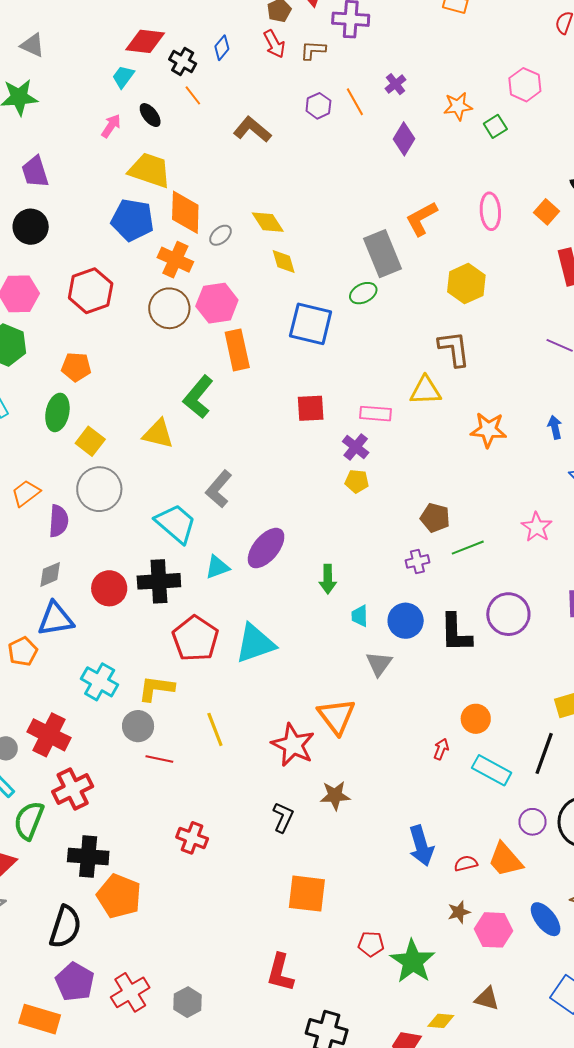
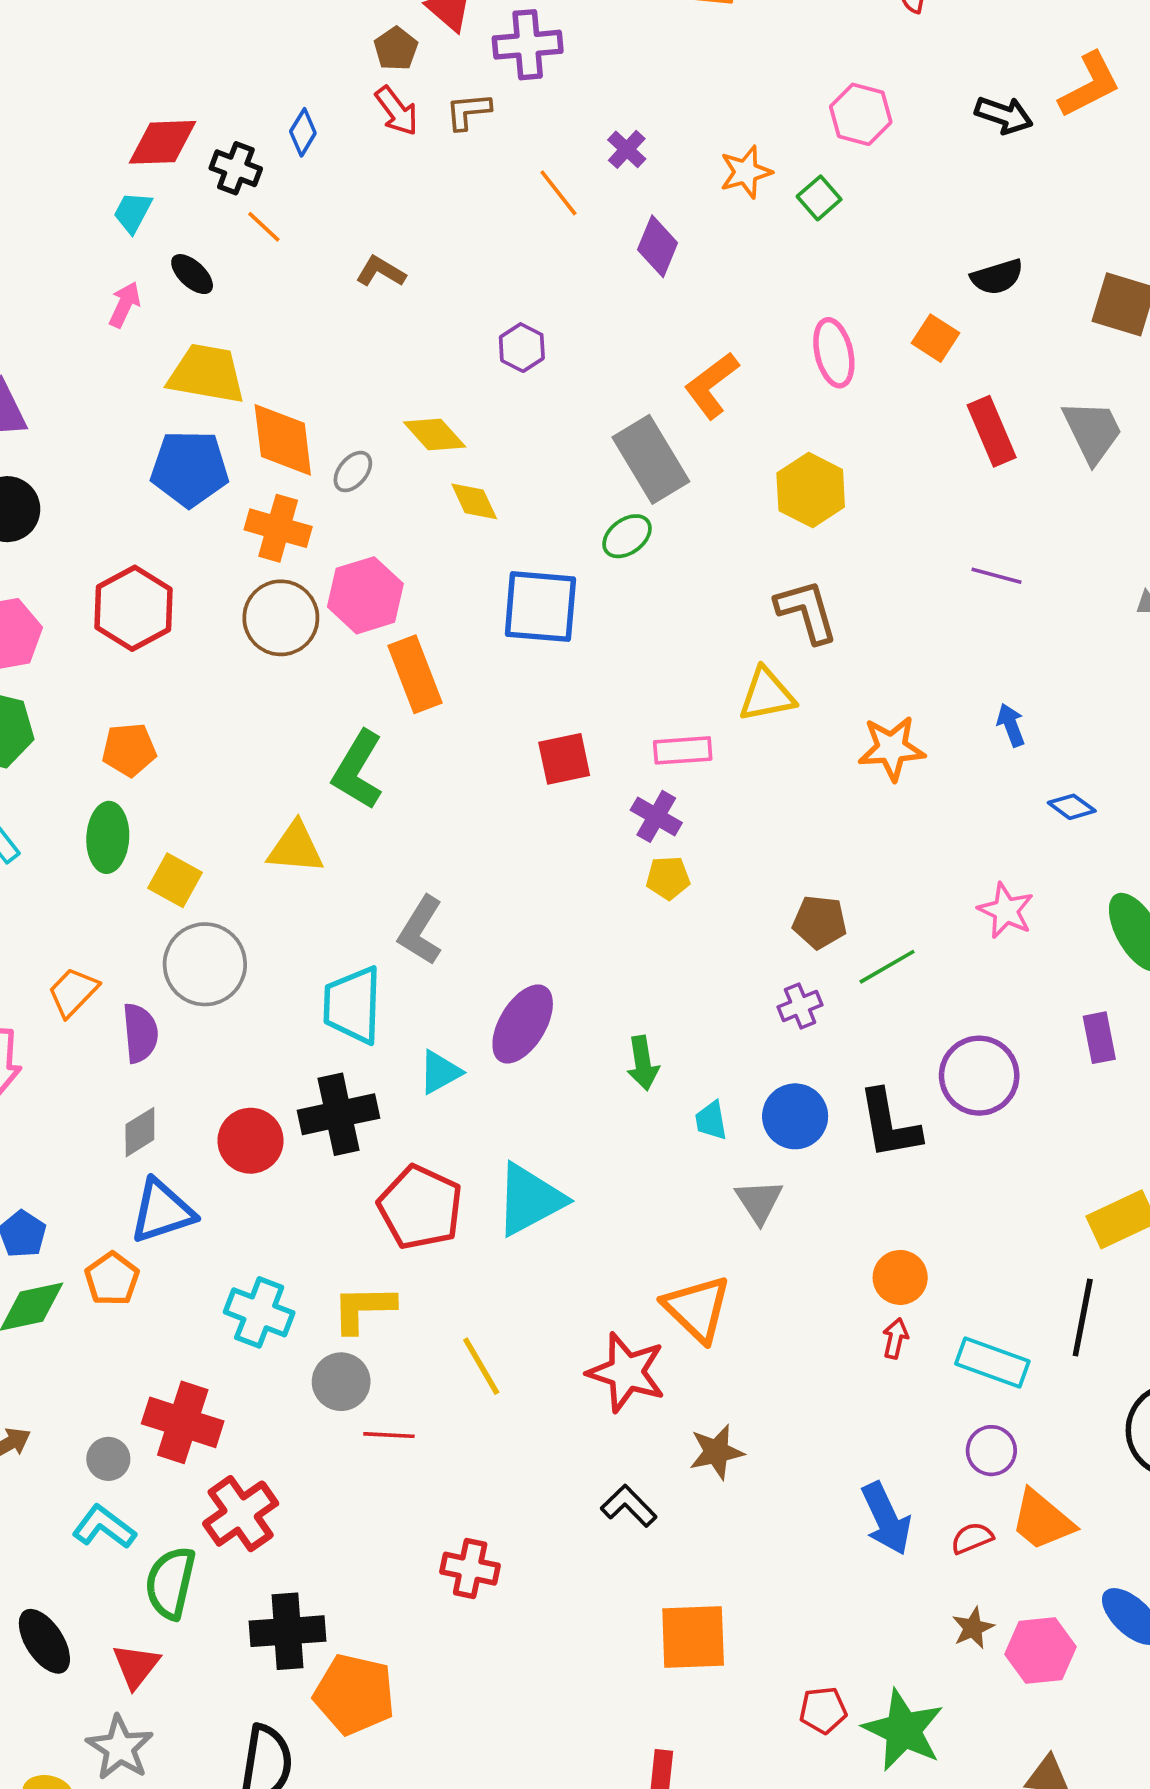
purple hexagon: (318, 106) -> (522, 348), moved
brown L-shape: (252, 129) -> (381, 272), size x0.7
cyan trapezoid: (176, 524) -> (353, 1005), turned -120
orange circle: (476, 719) -> (900, 1277), moved
black L-shape: (283, 817) -> (629, 1506), turned -60
purple circle: (532, 822) -> (991, 1451), moved

